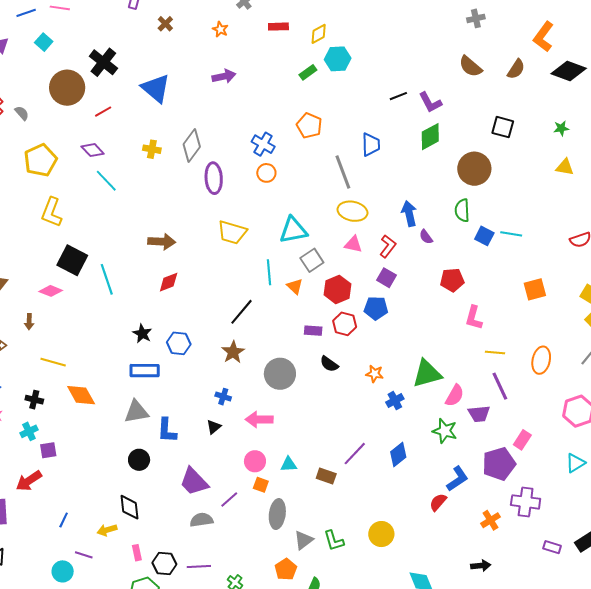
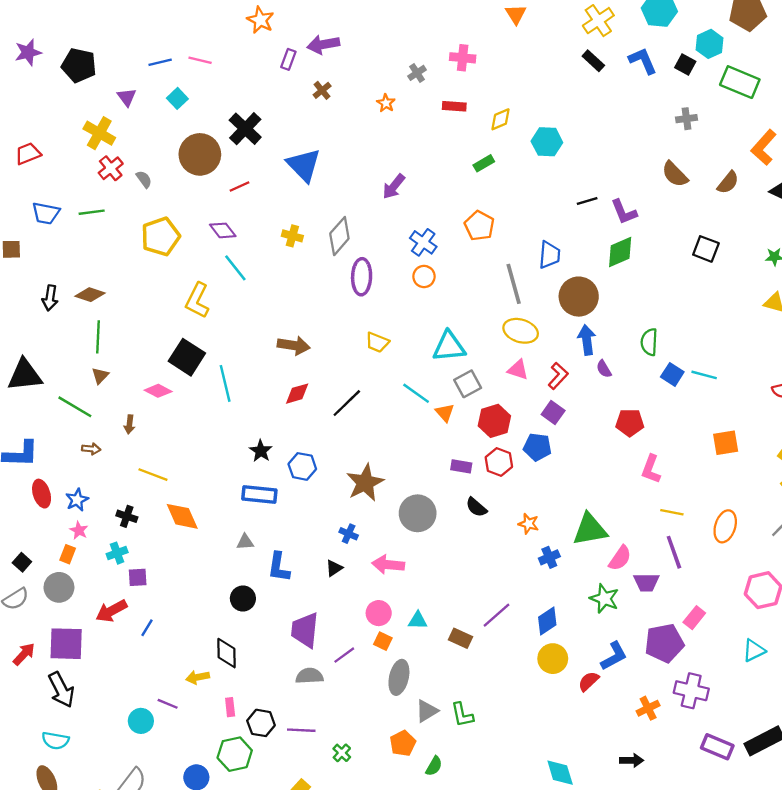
cyan hexagon: (338, 59) -> (547, 142), moved
purple arrow: (224, 76) -> (394, 187), moved, turned 135
brown circle: (474, 169) -> (579, 297), moved
yellow L-shape: (52, 212) -> (197, 300), moved
yellow trapezoid: (232, 232) -> (377, 342), size x0.7
cyan line: (269, 272) -> (416, 393), turned -55
black line: (241, 312) -> (347, 403), moved
brown star: (233, 352) -> (365, 483), size x1.4
gray triangle: (136, 412) -> (245, 542), size x0.6
purple trapezoid: (194, 482) -> (305, 630), turned 44
blue line: (64, 520) -> (147, 628), moved
yellow circle: (381, 534) -> (553, 659), moved
purple rectangle: (552, 547) -> (717, 747), size x1.5

